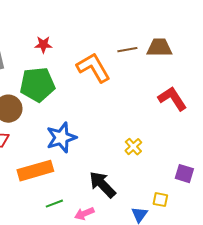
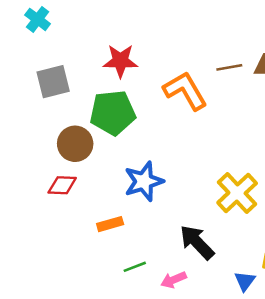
red star: (43, 45) -> (120, 61), size x1.5
yellow cross: (133, 147) -> (237, 193), size x1.8
orange rectangle: (35, 171) -> (110, 224), size x0.6

